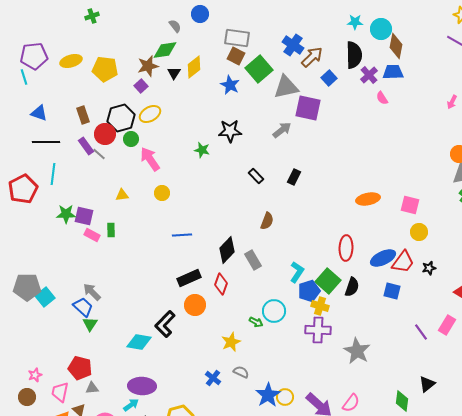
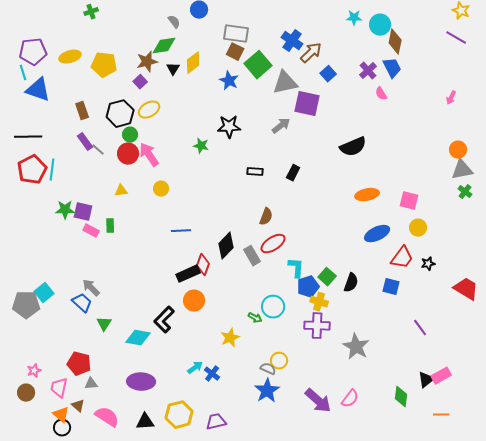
black semicircle: (354, 55) -> (353, 147), moved, turned 68
blue trapezoid: (393, 72) -> (392, 68), turned 65
blue triangle: (39, 113) -> (38, 90), moved, size x1.5
red circle: (105, 134) -> (128, 154), moved
black line: (46, 142) -> (28, 137), moved
black rectangle: (256, 176) -> (255, 172), turned -42
red pentagon: (23, 189) -> (32, 170), moved
red ellipse: (346, 248) -> (273, 244), moved, turned 55
blue ellipse: (383, 258) -> (377, 234), moved
cyan L-shape: (297, 272) -> (296, 268), turned -30
green square: (328, 281) -> (327, 277), size x0.7
red diamond: (221, 284) -> (203, 265), moved
gray pentagon: (27, 287) -> (26, 305), moved
green triangle: (90, 324) -> (104, 324), moved
pink rectangle: (447, 325) -> (441, 376), moved, turned 30
gray semicircle: (241, 372) -> (268, 369), moved
yellow circle: (285, 397) -> (279, 361), moved
cyan arrow: (131, 405) -> (195, 368), moved

